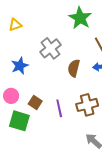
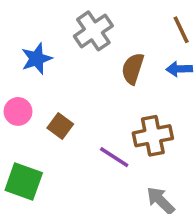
purple line: (59, 108) -> (114, 157), moved, turned -48
green square: (19, 121) -> (24, 182), moved

